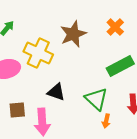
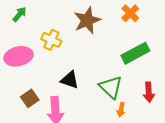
yellow cross: (38, 53) -> (51, 40), size x0.7
brown square: (17, 110) -> (30, 98), turned -30

